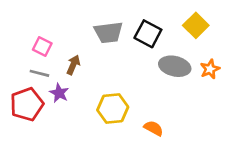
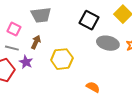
gray trapezoid: (108, 32) -> (41, 15), moved
yellow hexagon: (113, 108) -> (62, 59), moved

